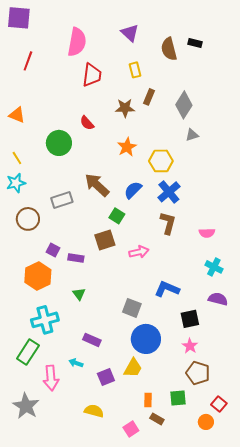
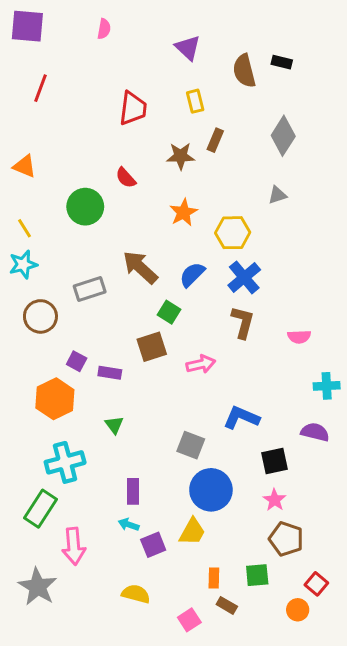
pink semicircle: (77, 42) -> (104, 29), moved, size x0.5
gray diamond: (184, 105) -> (283, 136), moved
cyan cross: (214, 267) -> (327, 386), moved, turned -30
purple rectangle: (92, 340) -> (133, 491), turned 66
cyan arrow: (76, 363) -> (129, 525), moved

